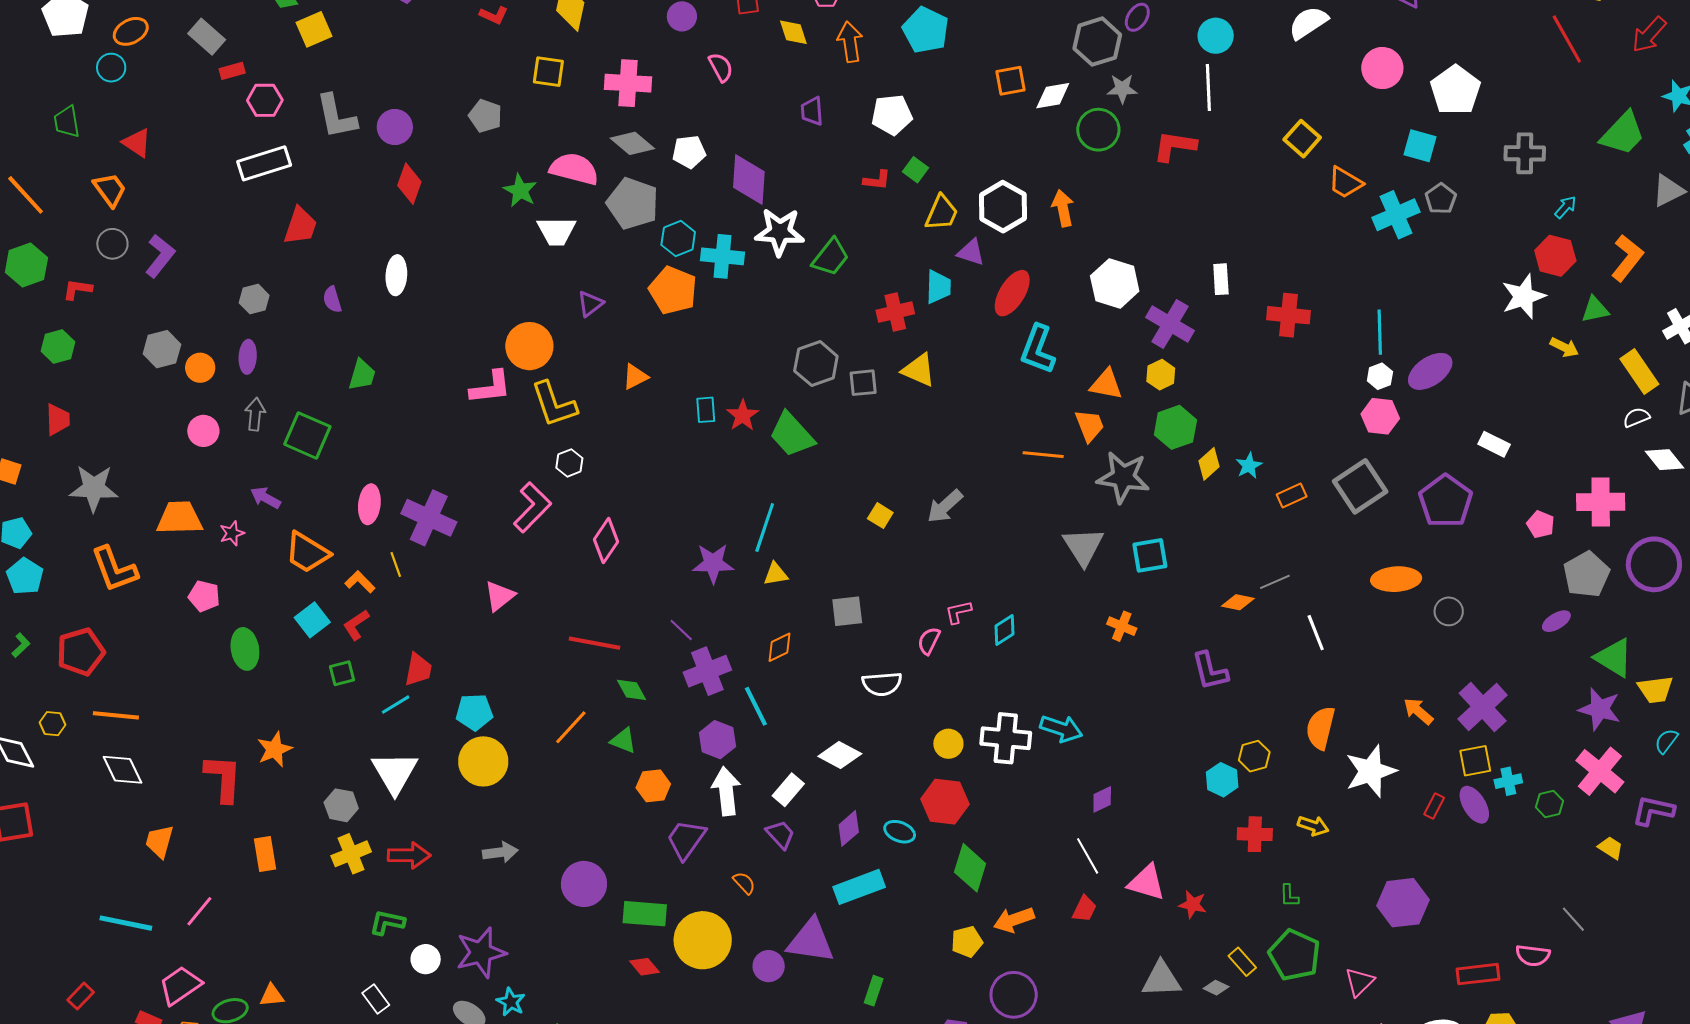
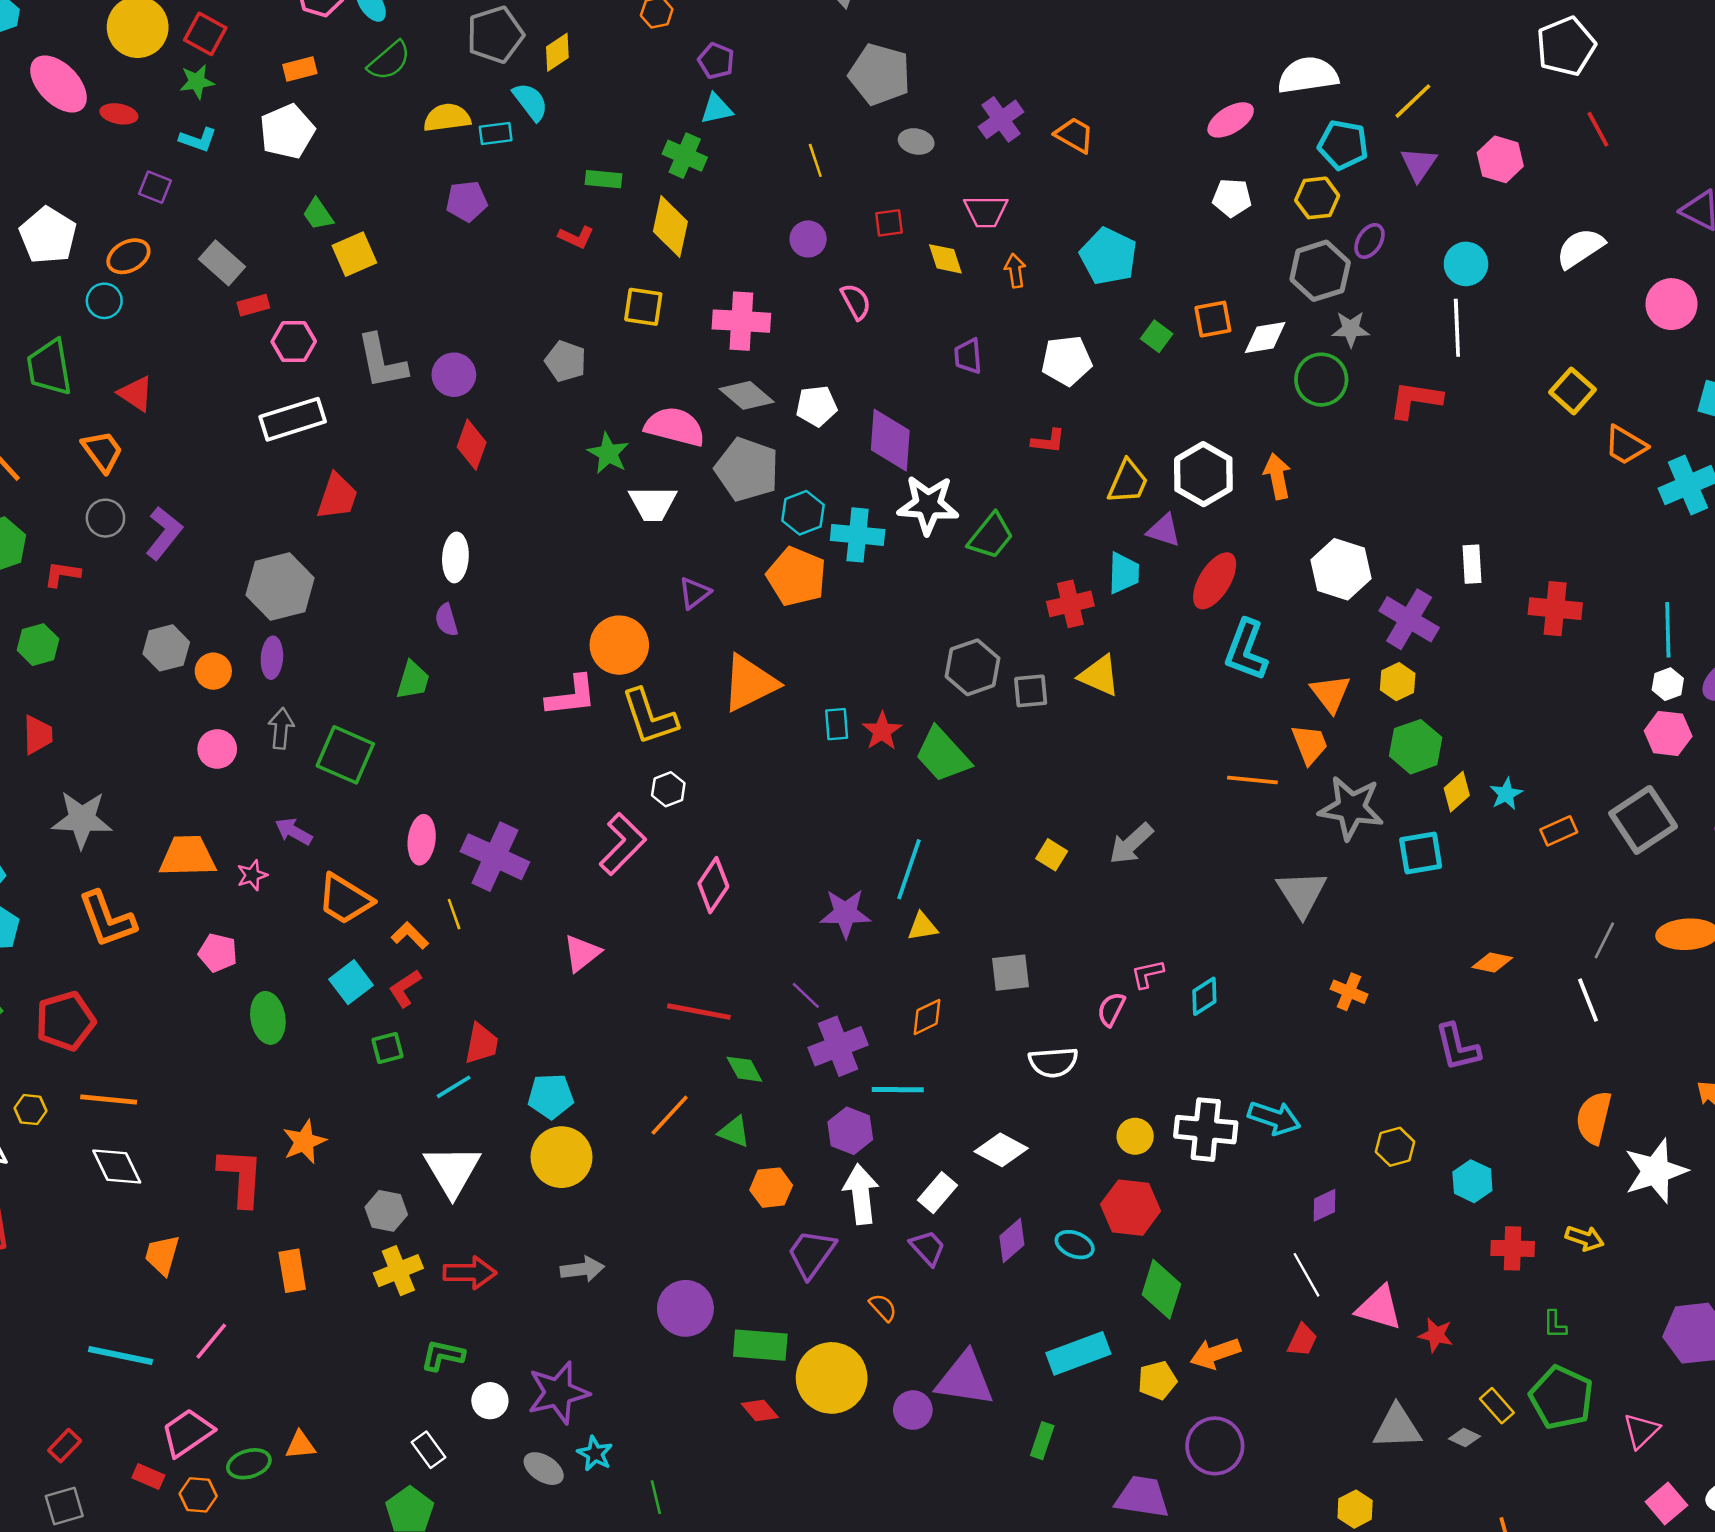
orange arrow: (850, 42) -> (1015, 271), size x0.7
green trapezoid: (67, 122) -> (49, 367), size x1.4
green square: (915, 170) -> (1157, 336), moved
gray hexagon: (254, 299) -> (280, 586), size x1.8
purple semicircle: (332, 299) -> (446, 620), moved
orange triangle: (635, 377) -> (750, 683), size x1.8
orange triangle: (1106, 384) -> (1330, 693), turned 42
cyan square: (1150, 555) -> (1421, 853), moved
gray line: (1275, 582) -> (1604, 940), moved, turned -40
cyan line: (756, 706) -> (898, 1090), turned -63
yellow hexagon: (1254, 756) -> (1395, 1147), moved
cyan rectangle: (859, 887) -> (1078, 1353), moved

